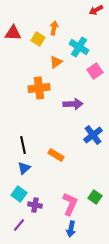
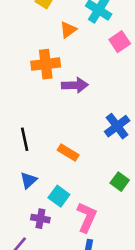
purple arrow: (73, 104) -> (75, 85), moved
blue triangle: (24, 168) -> (29, 180), moved
cyan square: (19, 194) -> (59, 196), moved
green square: (95, 197) -> (120, 182), moved

